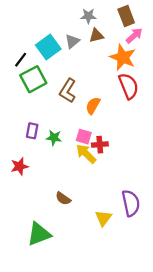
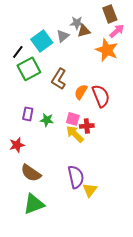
gray star: (88, 16) -> (77, 23), moved
red semicircle: (129, 86) -> (101, 96), moved
brown semicircle: (63, 198) -> (31, 173), moved, size x1.5
purple semicircle: (131, 203) -> (76, 177), moved

